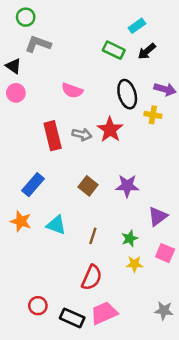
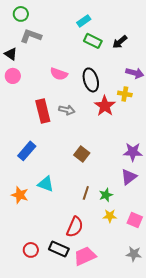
cyan rectangle: (137, 26) -> (84, 21), moved
black ellipse: (127, 94) -> (91, 80), moved
red star: (110, 130) -> (105, 106), moved
brown square: (88, 186) -> (82, 154), moved
purple star: (127, 186) -> (133, 152), moved
orange star: (21, 221) -> (20, 195), moved
brown line: (93, 236) -> (86, 193), moved
pink square: (165, 253) -> (135, 220), moved
black rectangle: (72, 318) -> (59, 249), moved

